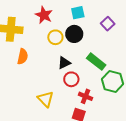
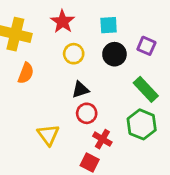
purple square: (108, 24) -> (146, 46), turned -32
black circle: (74, 34) -> (114, 54), moved
green rectangle: (96, 62) -> (146, 89), moved

